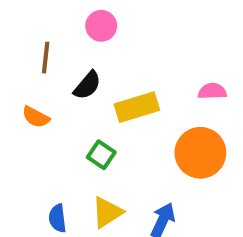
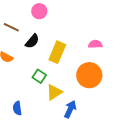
brown line: (46, 58) -> (11, 27), turned -70
yellow rectangle: (137, 107) -> (57, 52), turned -50
yellow triangle: (107, 212) -> (54, 92), moved

